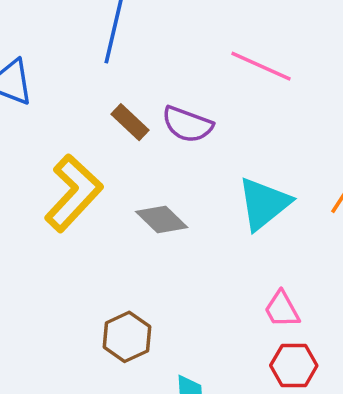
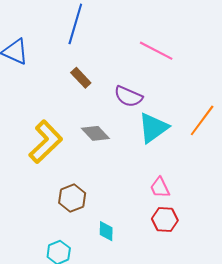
purple semicircle: (187, 124) -> (128, 96), moved
yellow L-shape: (73, 193) -> (46, 142), moved

